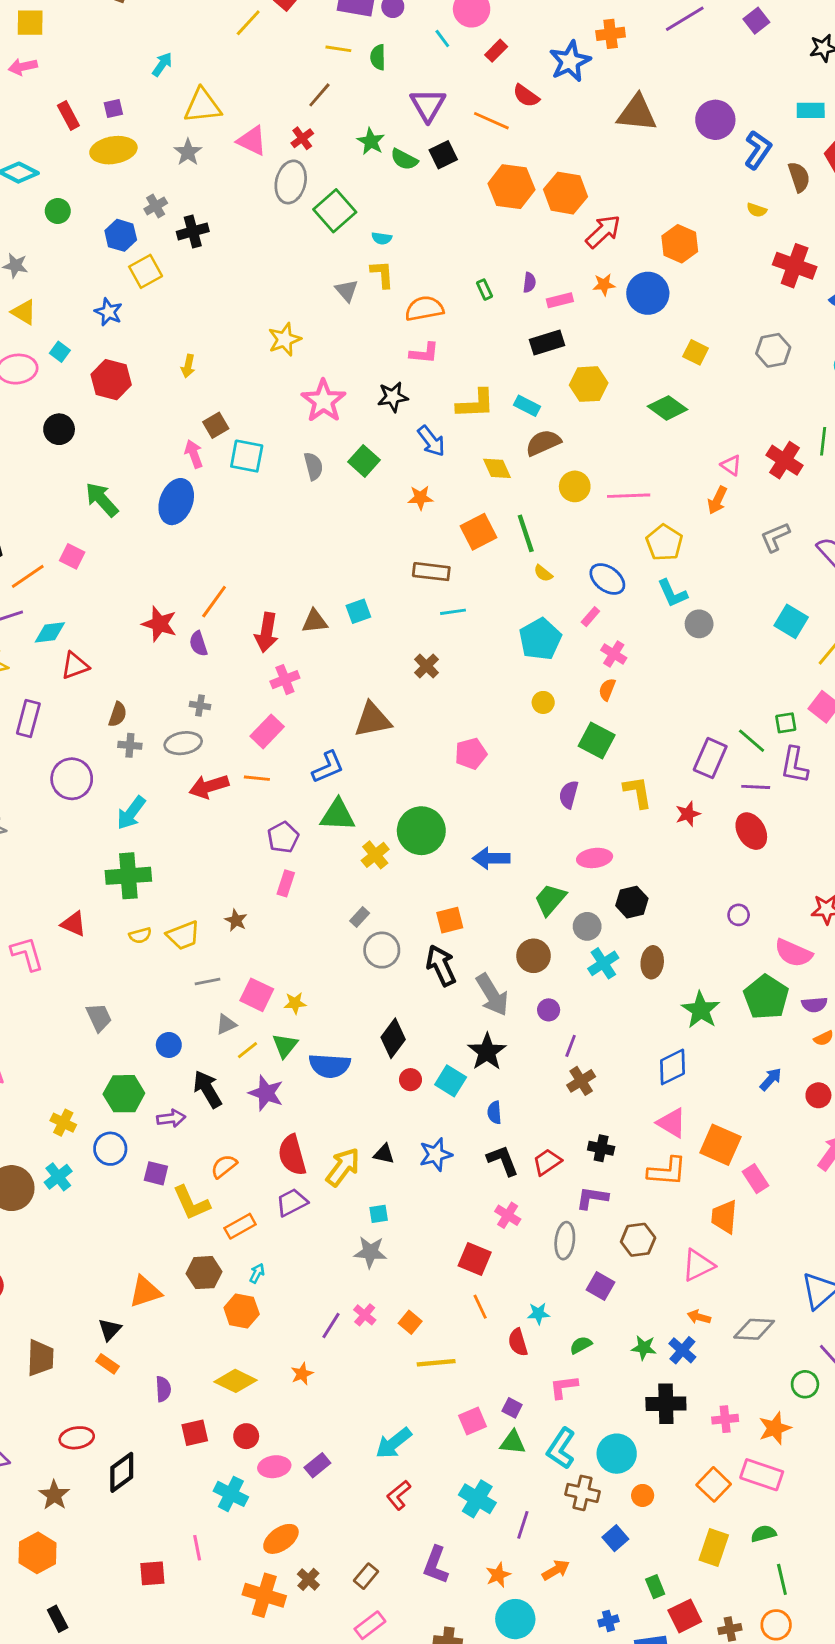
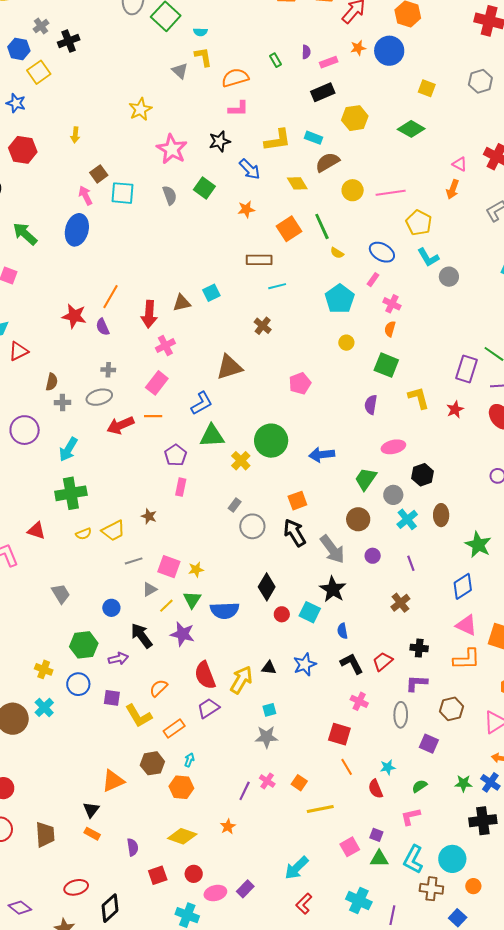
purple line: (571, 1046) -> (411, 563), moved, turned -35

